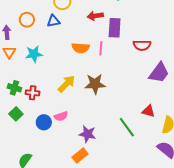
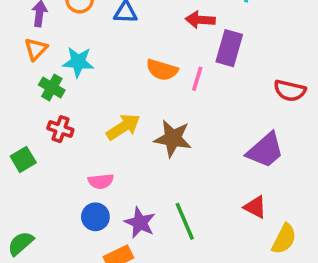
red semicircle: (142, 45) -> (290, 91), moved
purple trapezoid: (159, 73) -> (265, 150), moved
green cross: (14, 88) -> (52, 87), moved
blue circle: (44, 122) -> (95, 217), moved
green line: (127, 127) -> (185, 221), moved

